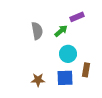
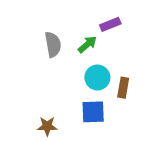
brown rectangle: (86, 70) -> (123, 88), moved
brown star: (38, 80) -> (47, 126), moved

